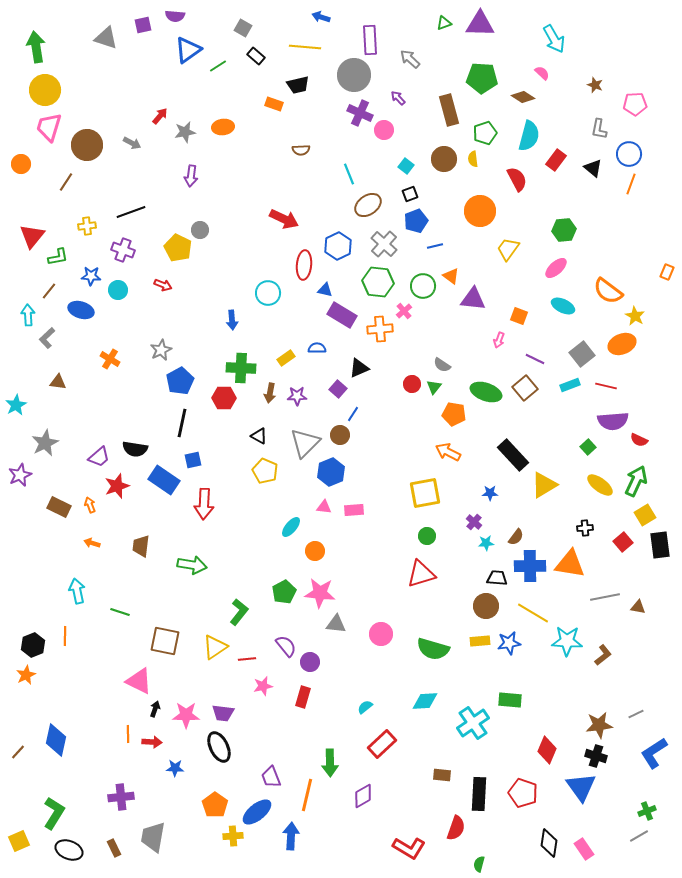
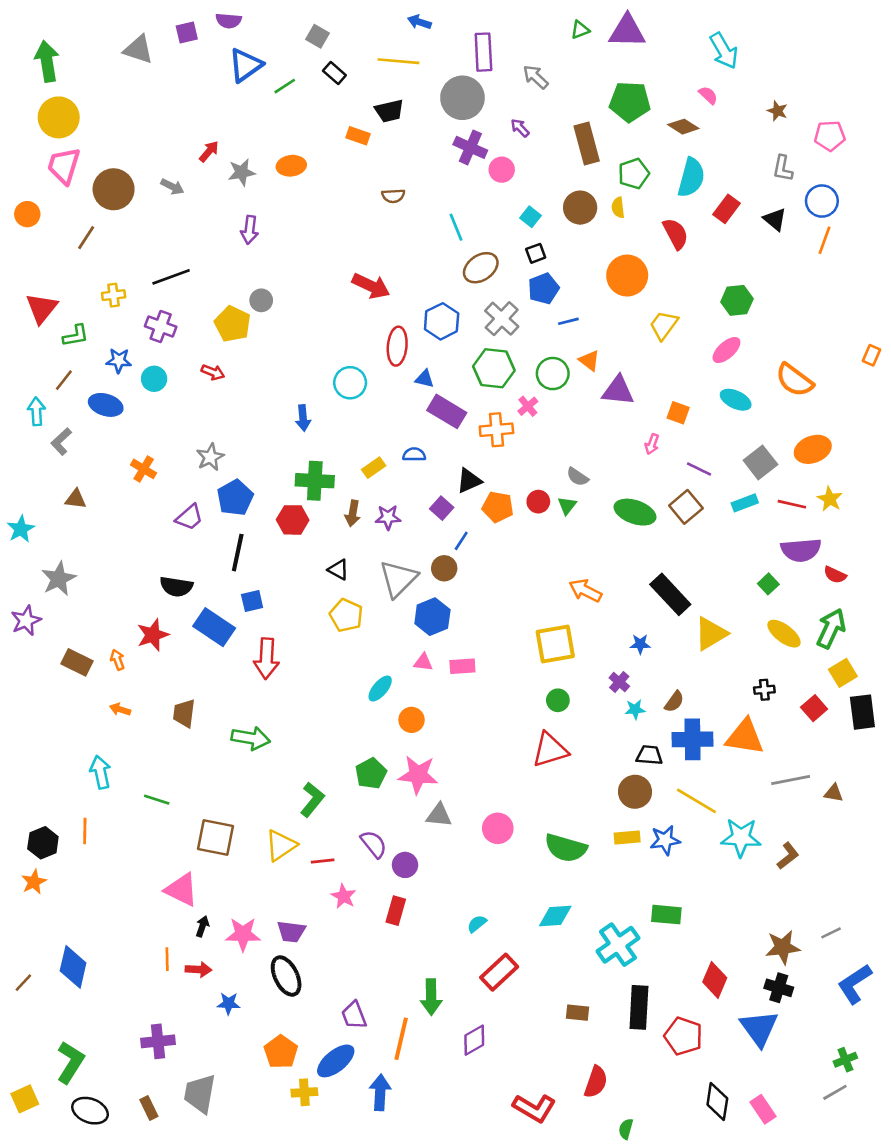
yellow star: (635, 316) -> (830, 499), moved
orange pentagon: (454, 414) -> (498, 507), moved
purple trapezoid: (99, 457) -> (189, 517), moved
pink star: (263, 686) -> (344, 896), turned -30
black rectangle: (479, 794) -> (639, 1007), moved

